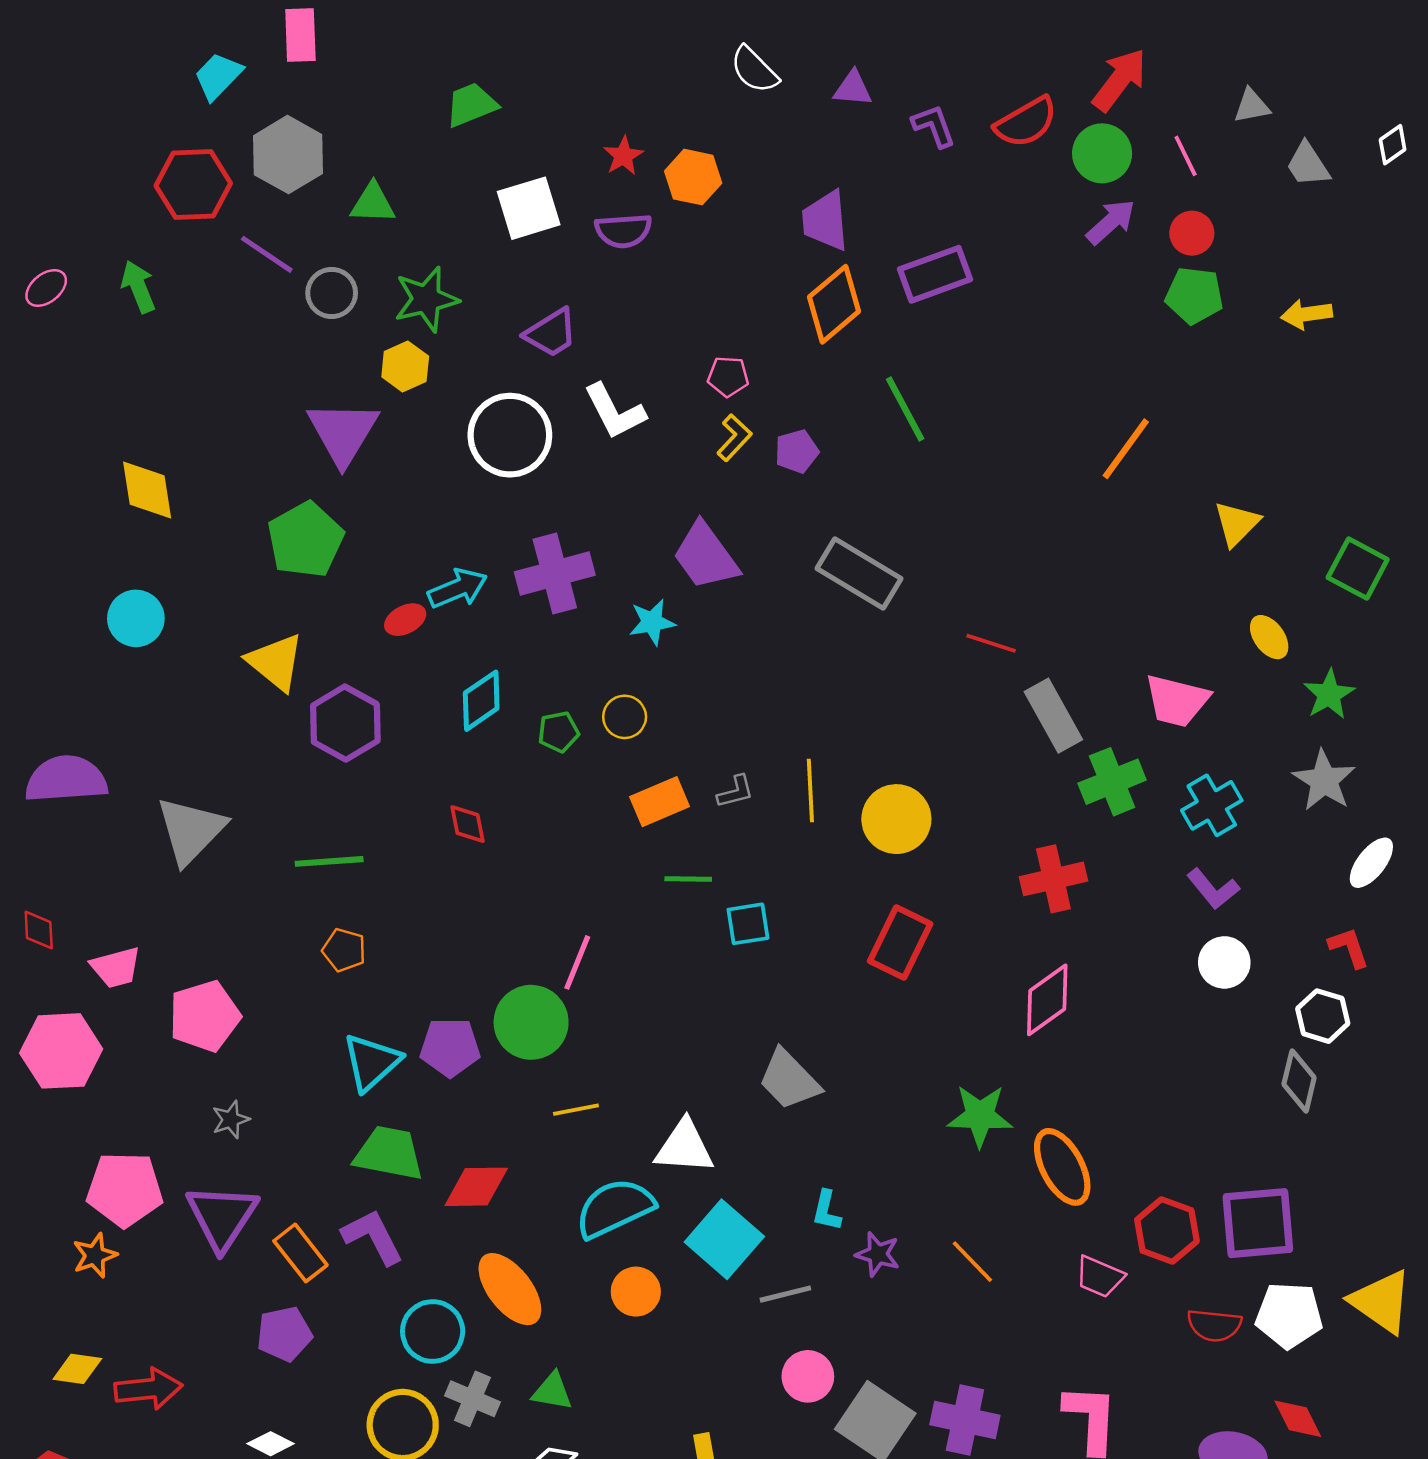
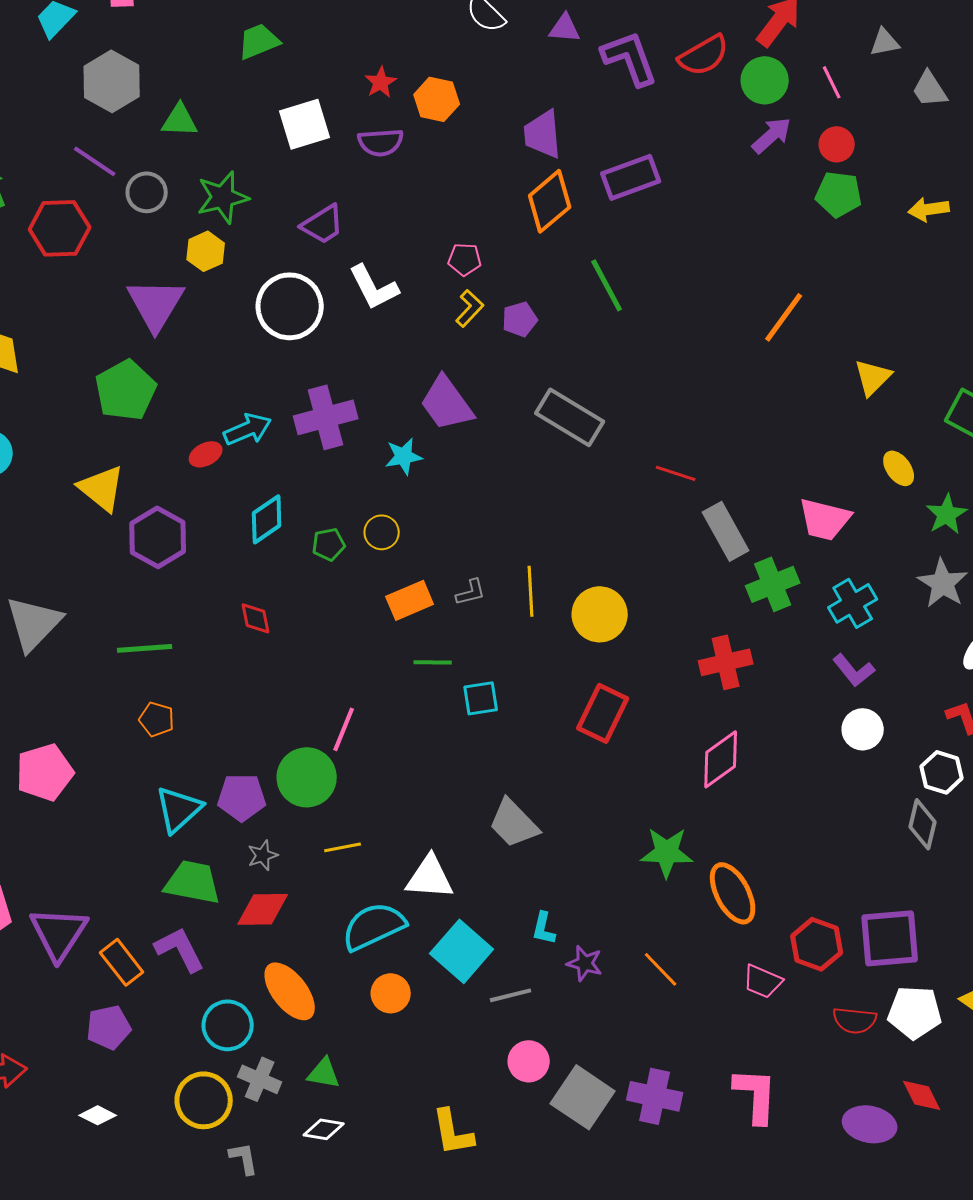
purple L-shape: (934, 126) -> (630, 58), size x1.6
red hexagon: (193, 185) -> (60, 228), moved
gray star: (231, 1120) -> (263, 855), moved

